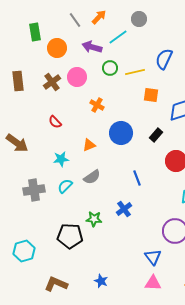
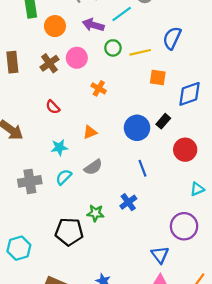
blue circle: (121, 133) -> (137, 128), moved

